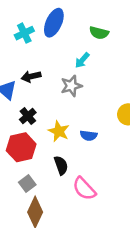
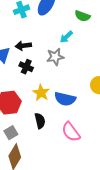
black cross: (28, 116) -> (26, 67), moved, turned -32
blue semicircle: (89, 136) -> (65, 99), size x1.5
pink semicircle: (84, 189) -> (71, 132), moved

